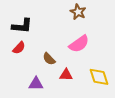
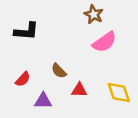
pink semicircle: (79, 44) -> (104, 42), moved
red semicircle: (19, 48) -> (23, 79), moved

